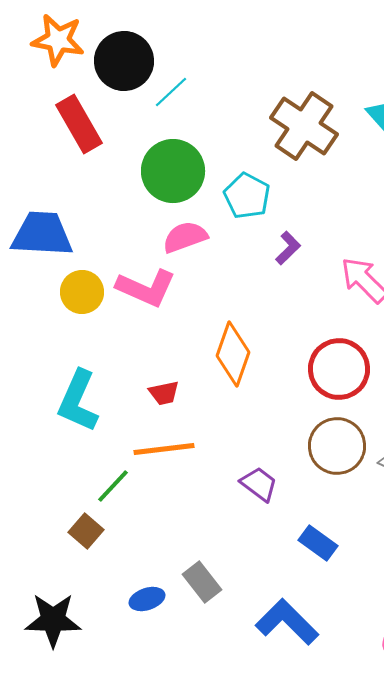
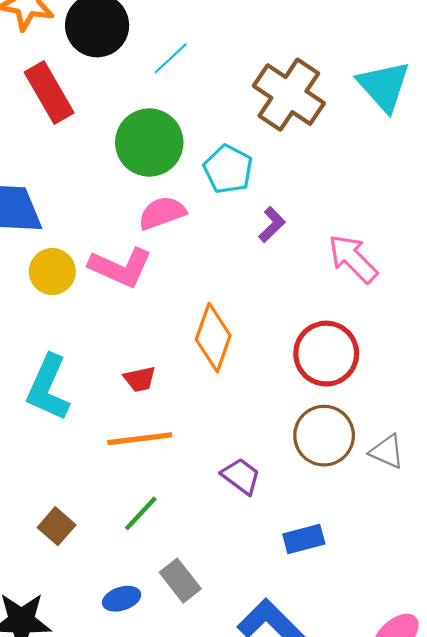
cyan line: (171, 92) -> (171, 58), moved
green line: (113, 486) -> (141, 513), moved
blue rectangle: (318, 543) -> (304, 539), turned -51

